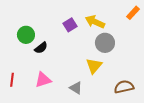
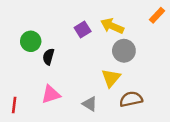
black semicircle: (41, 48) -> (48, 57), turned 144
red line: (12, 80) -> (14, 105), moved
brown semicircle: (124, 87) -> (131, 99), moved

